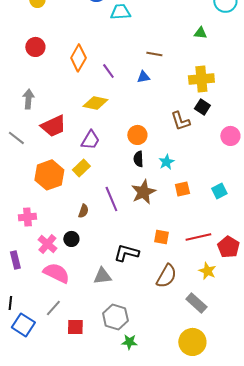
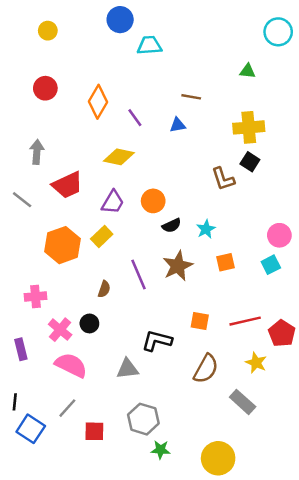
orange circle: (137, 135) -> (153, 201), moved
pink circle: (230, 136) -> (279, 235), moved
black semicircle: (138, 159) -> (172, 225), turned -112
yellow circle: (192, 342) -> (218, 458), moved

